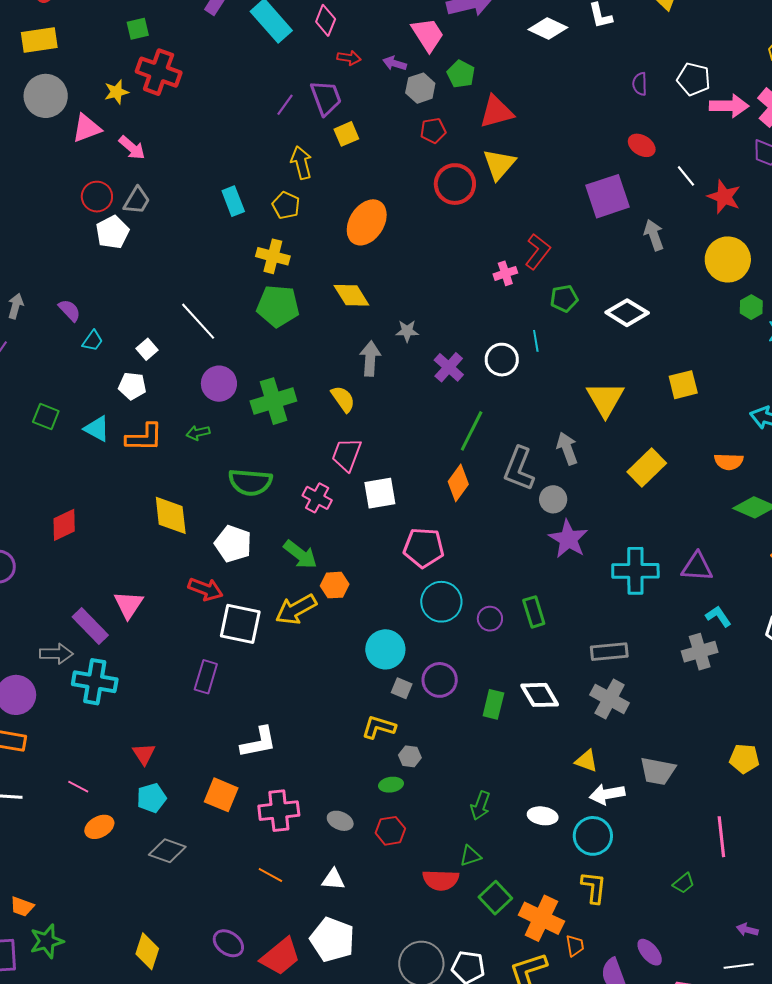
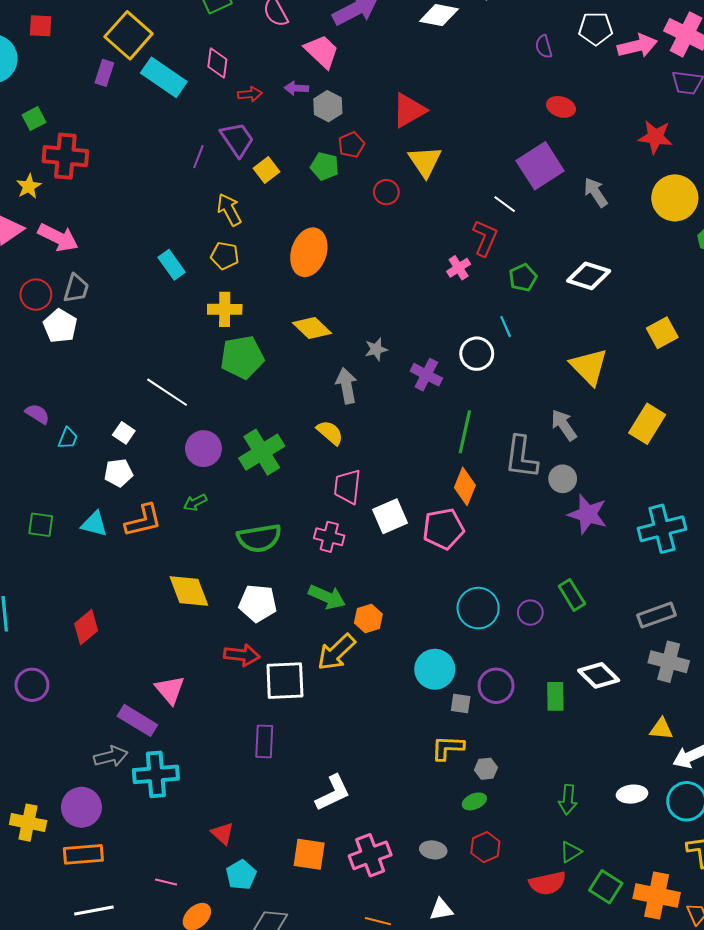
green pentagon: (461, 74) -> (325, 166), moved
pink arrow: (132, 148) -> (58, 238), size x1.4
white line: (686, 176) -> (505, 204), moved
red circle: (455, 184) -> (386, 192), size x0.6
pink pentagon: (424, 548) -> (443, 529), moved

